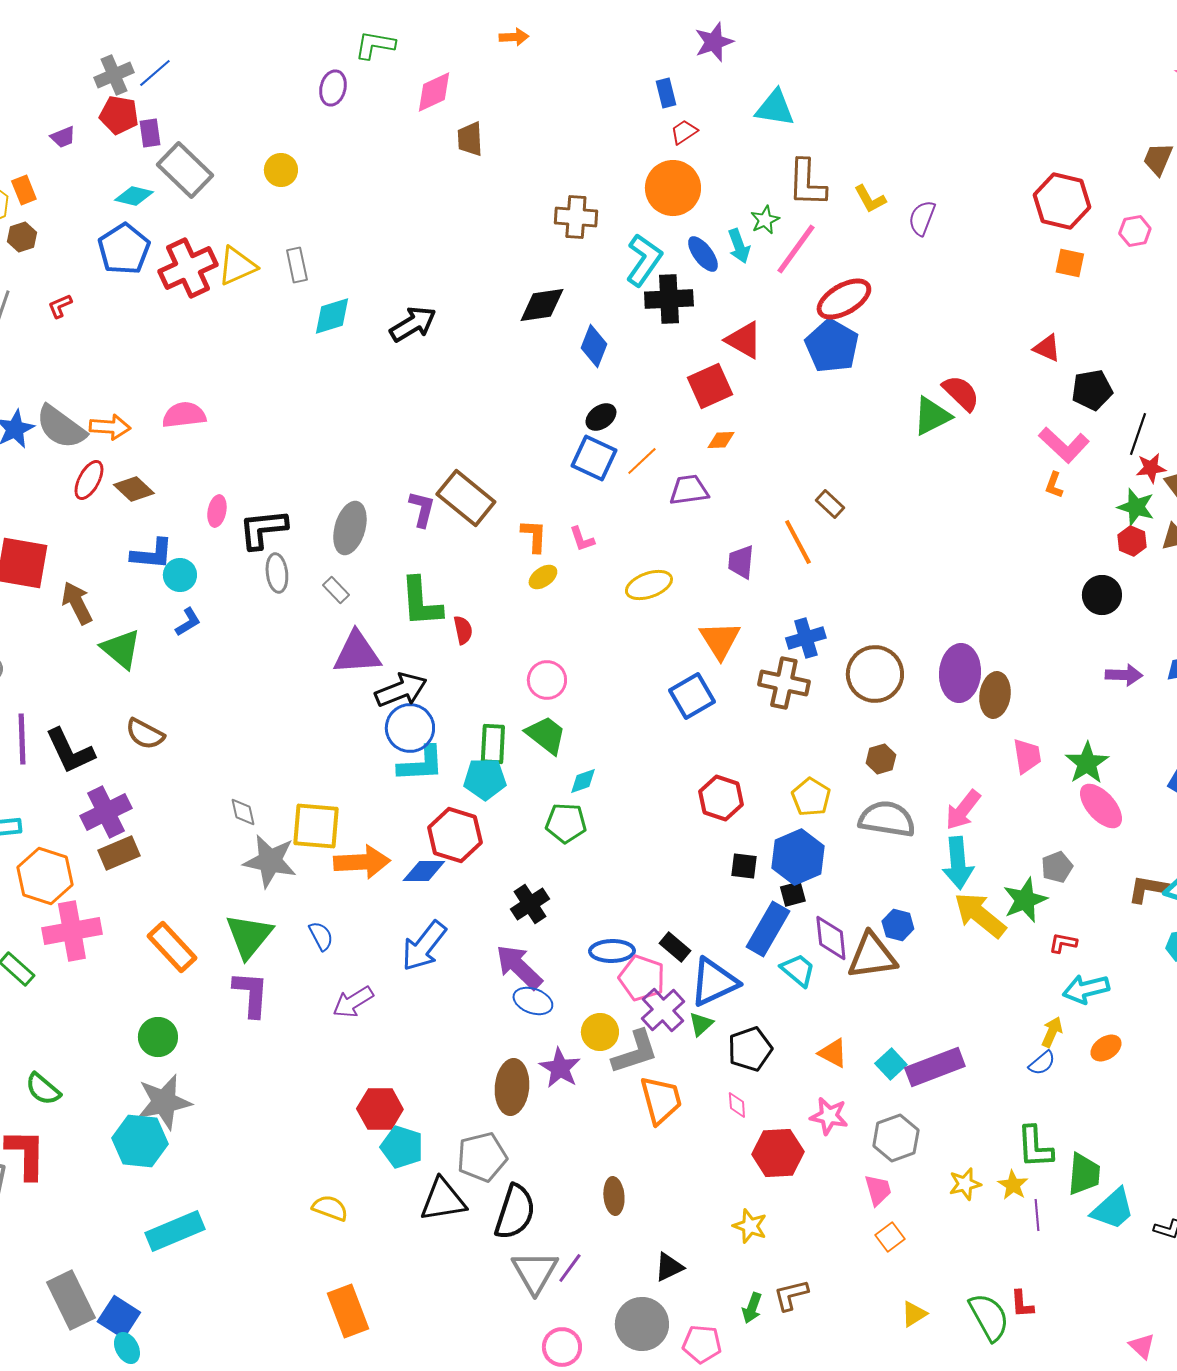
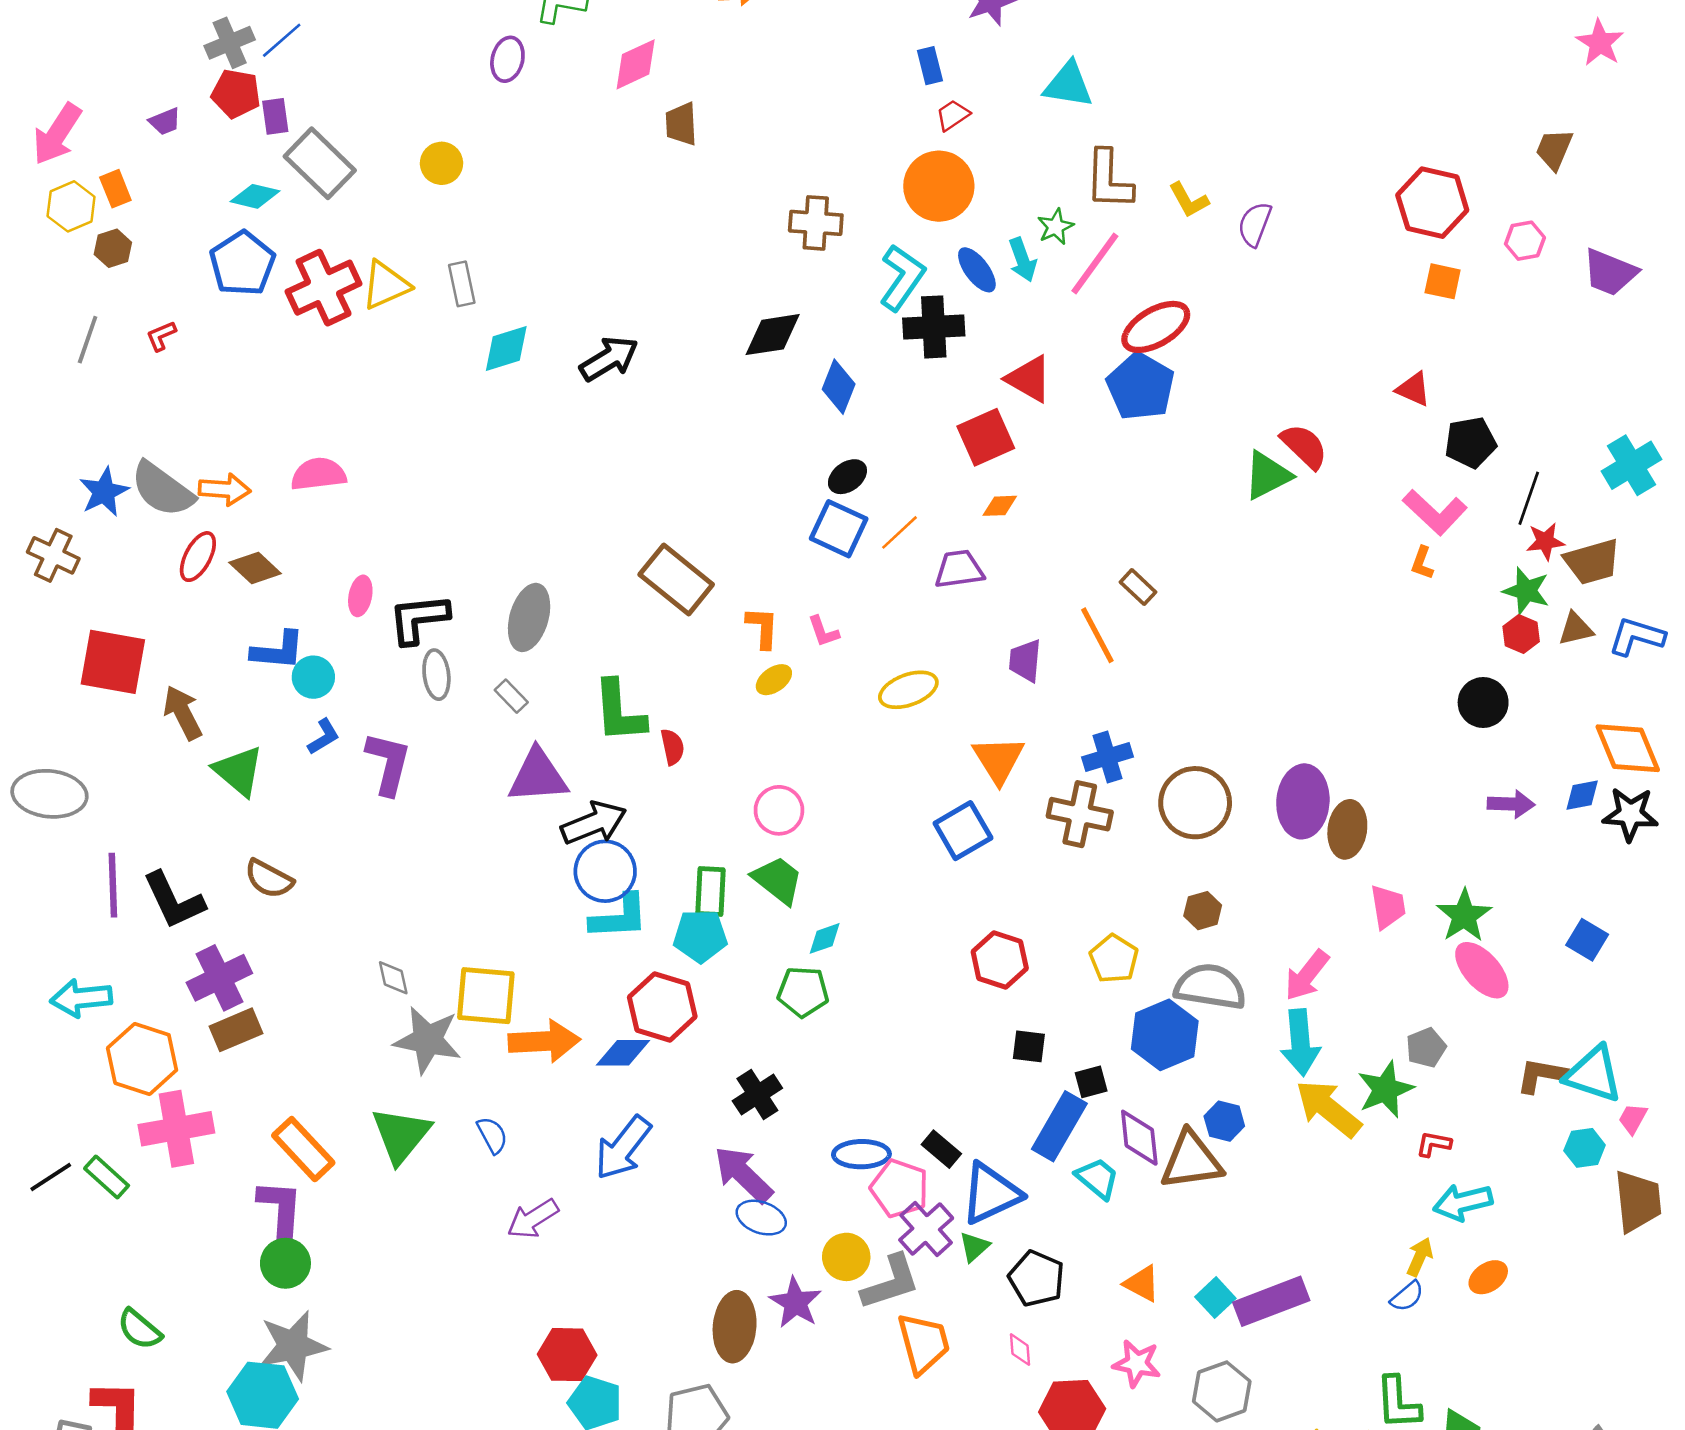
purple L-shape: (422, 509) -> (388, 763), moved, size x1.4
blue hexagon: (798, 857) -> (1165, 1035), moved
purple L-shape: (251, 994) -> (280, 1209), moved
black pentagon: (750, 1049) -> (1037, 1278), turned -30

